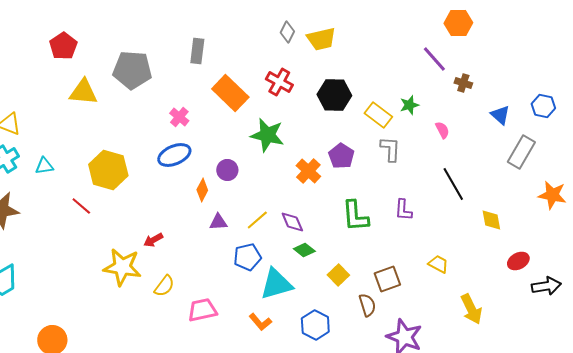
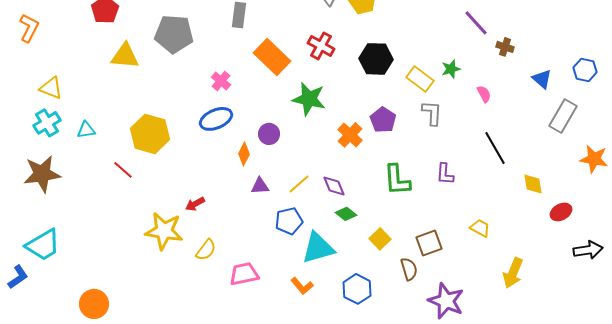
red ellipse: (518, 261) -> (561, 212), moved
yellow arrow: (471, 309) -> (513, 273), turned 48

